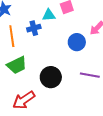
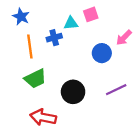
purple line: (90, 75) -> (116, 90), turned -36
red arrow: (24, 100) -> (43, 117), turned 45

